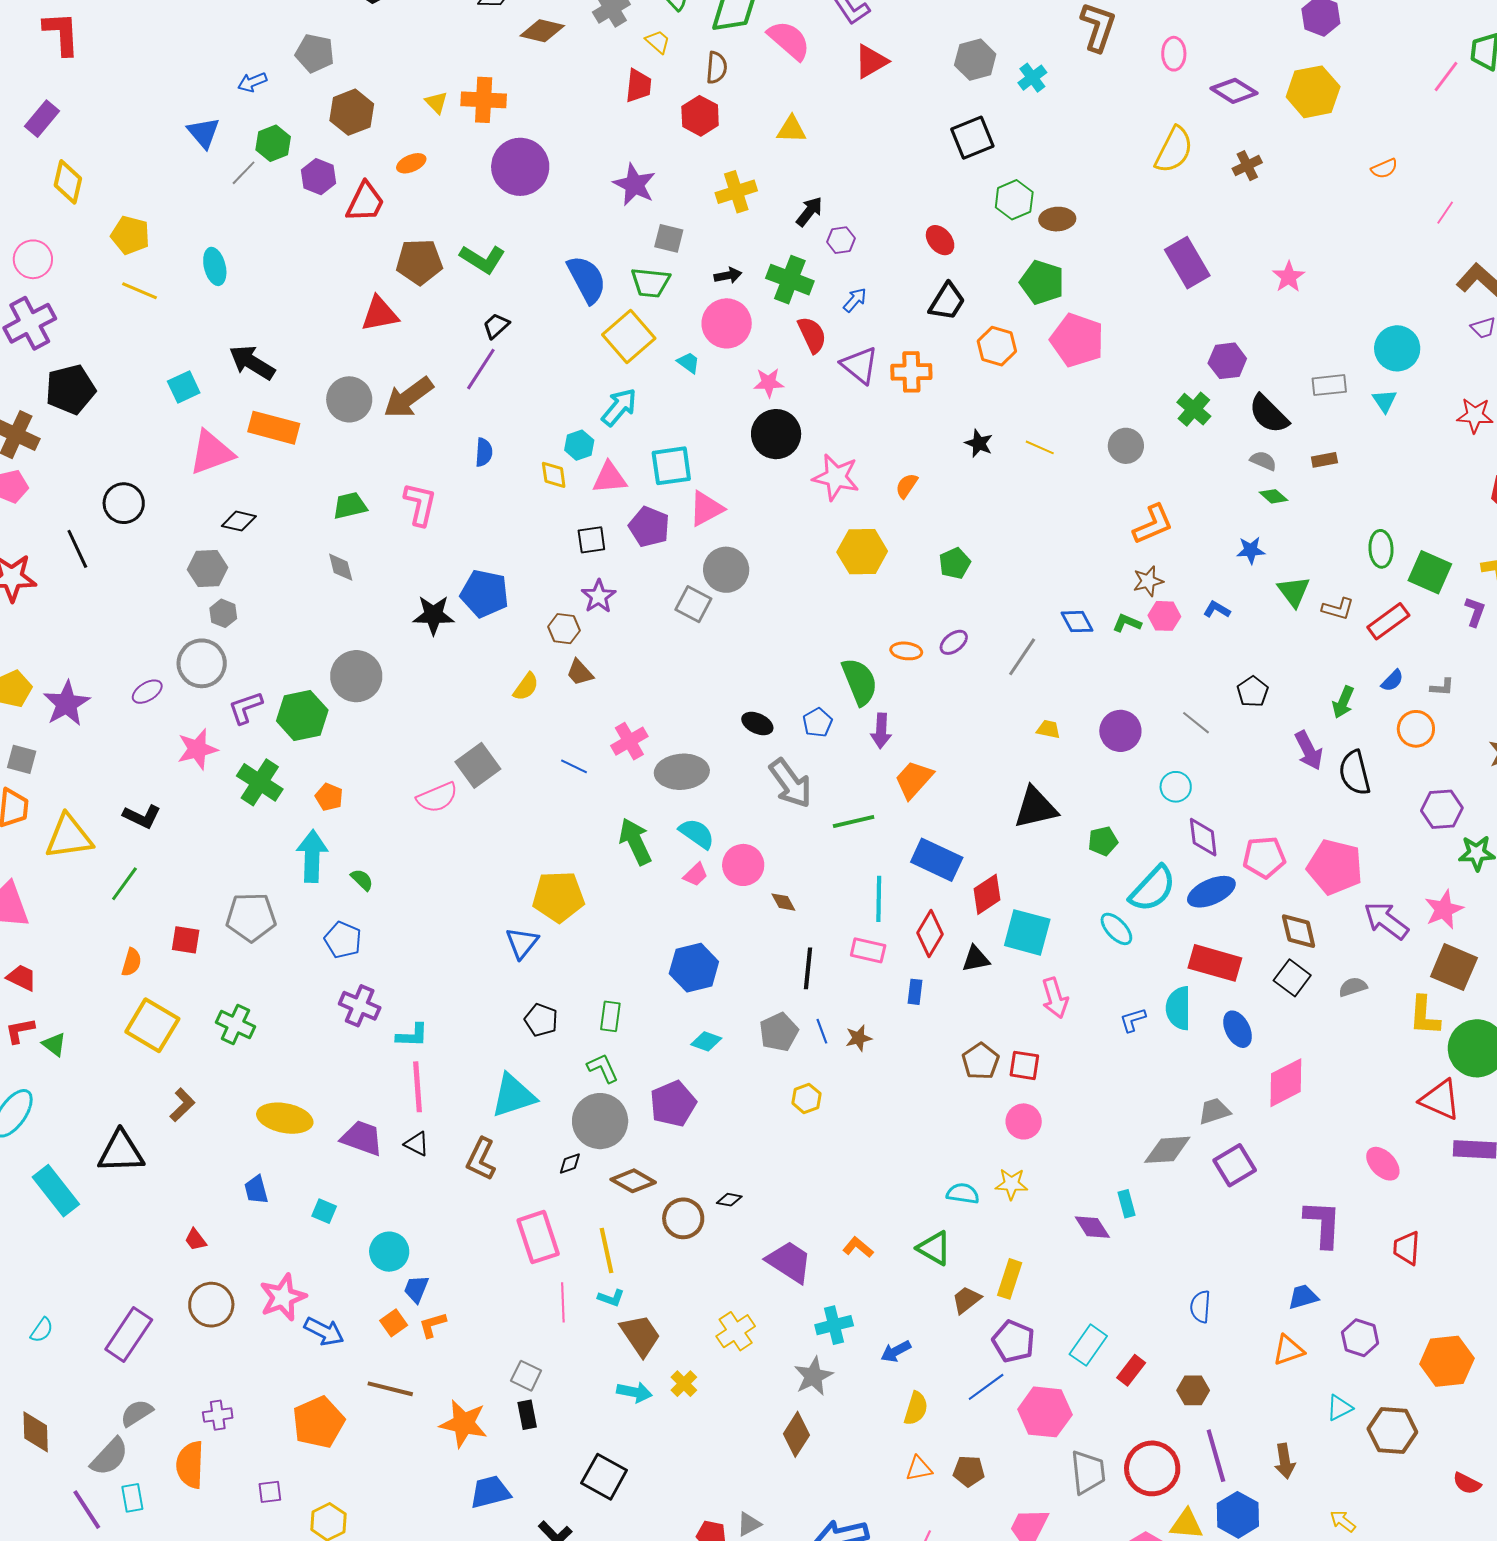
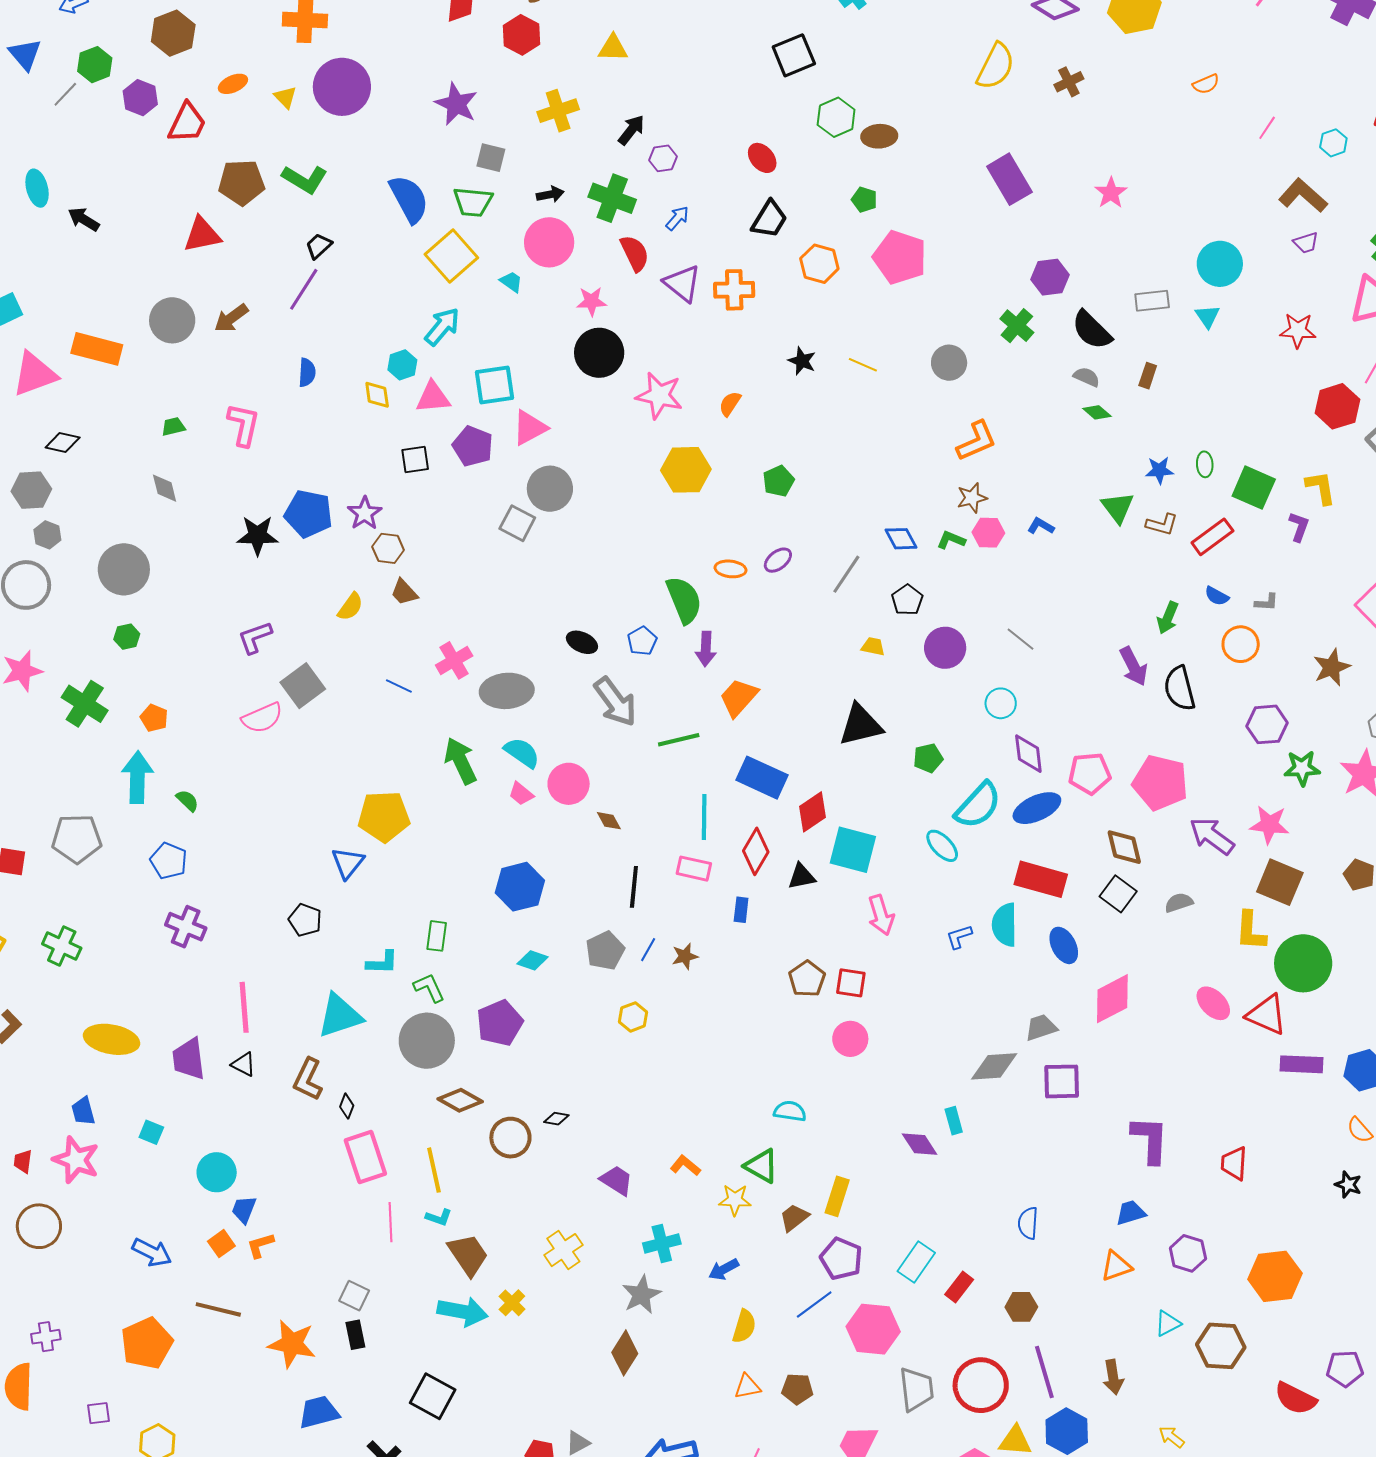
yellow triangle: (436, 102) -> (285, 97), moved
green pentagon: (1042, 282) -> (864, 200), size x0.6
black arrow: (252, 362) -> (84, 219), moved, size x0.7
brown arrow: (408, 397) -> (231, 318), size x0.7
brown rectangle: (1324, 460) -> (1148, 376), turned -60
green trapezoid: (350, 506) -> (173, 427), size x0.7
green ellipse: (1381, 549) -> (1205, 464), size x0.7
blue star: (1251, 550) -> (1159, 470), moved
purple star: (599, 596) -> (365, 513), moved
gray circle: (356, 676) -> (124, 569), moved
blue semicircle: (1392, 681) -> (1217, 596), turned 75
black pentagon: (1253, 692) -> (907, 600), moved
purple L-shape: (246, 708) -> (255, 637), moved
green hexagon: (302, 715) -> (127, 637), size x0.5
pink trapezoid: (696, 875) -> (521, 794), turned 84
pink star: (1444, 909) -> (1269, 825), turned 30
black pentagon: (541, 1020) -> (305, 920), moved
blue line: (822, 1031) -> (648, 950), turned 50
cyan L-shape: (412, 1035) -> (382, 963), moved
purple trapezoid: (362, 1138) -> (189, 1059), turned -117
black diamond: (570, 1164) -> (347, 1106), moved, turned -50
pink ellipse: (1383, 1164) -> (1213, 1003), moved
purple square: (1235, 1165) -> (1062, 1081), turned 30
yellow star: (1011, 1184) -> (735, 1200), moved
red trapezoid: (196, 1240) -> (23, 1161), turned 45
purple trapezoid: (789, 1262) -> (617, 1180), size x0.7
pink star: (283, 1297) -> (76, 1160), moved, turned -30
cyan arrow: (634, 1392) -> (463, 1312), size x1.4
red semicircle: (1467, 1483) -> (1295, 1398), size x1.5

